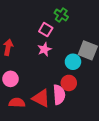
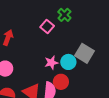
pink star: (44, 49) -> (51, 63), moved

